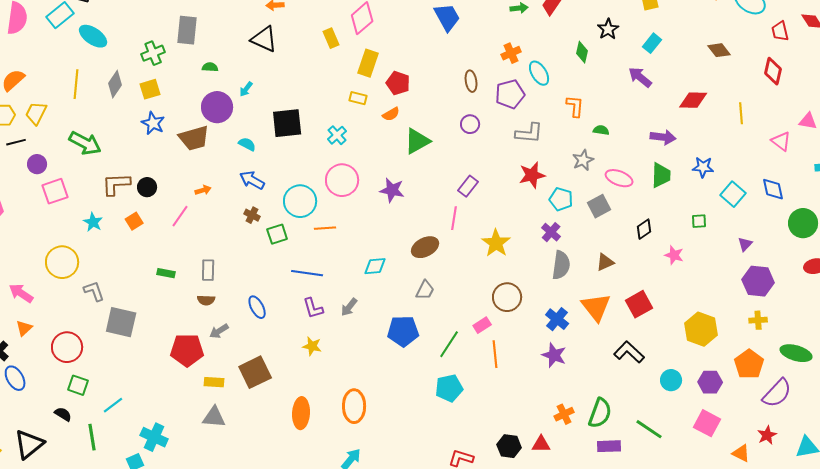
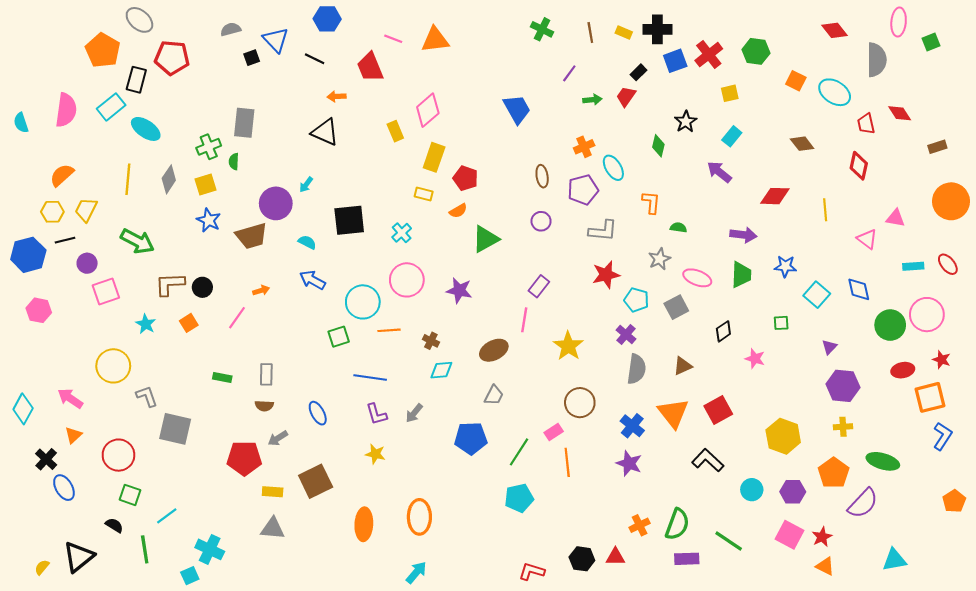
green semicircle: (210, 67) -> (234, 161), moved, turned -91
brown cross: (252, 215) -> (431, 341), moved
red star: (767, 435) -> (822, 537), moved

